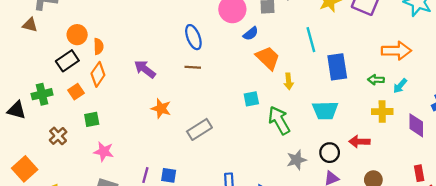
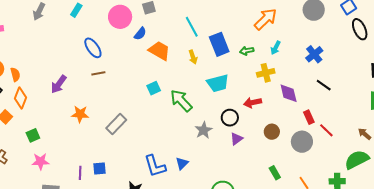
orange arrow: (396, 51) -> (266, 19), turned -30
purple arrow: (145, 69) -> (59, 84), turned -78
green arrow: (376, 80) -> (247, 51), moved
yellow arrow: (289, 81) -> (193, 57), moved
green square: (92, 119) -> (33, 135), moved
purple diamond: (416, 125) -> (289, 93), moved

